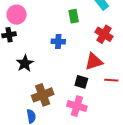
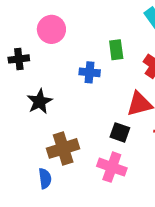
pink circle: (17, 15) -> (51, 29), moved
green rectangle: (74, 16) -> (116, 50), moved

